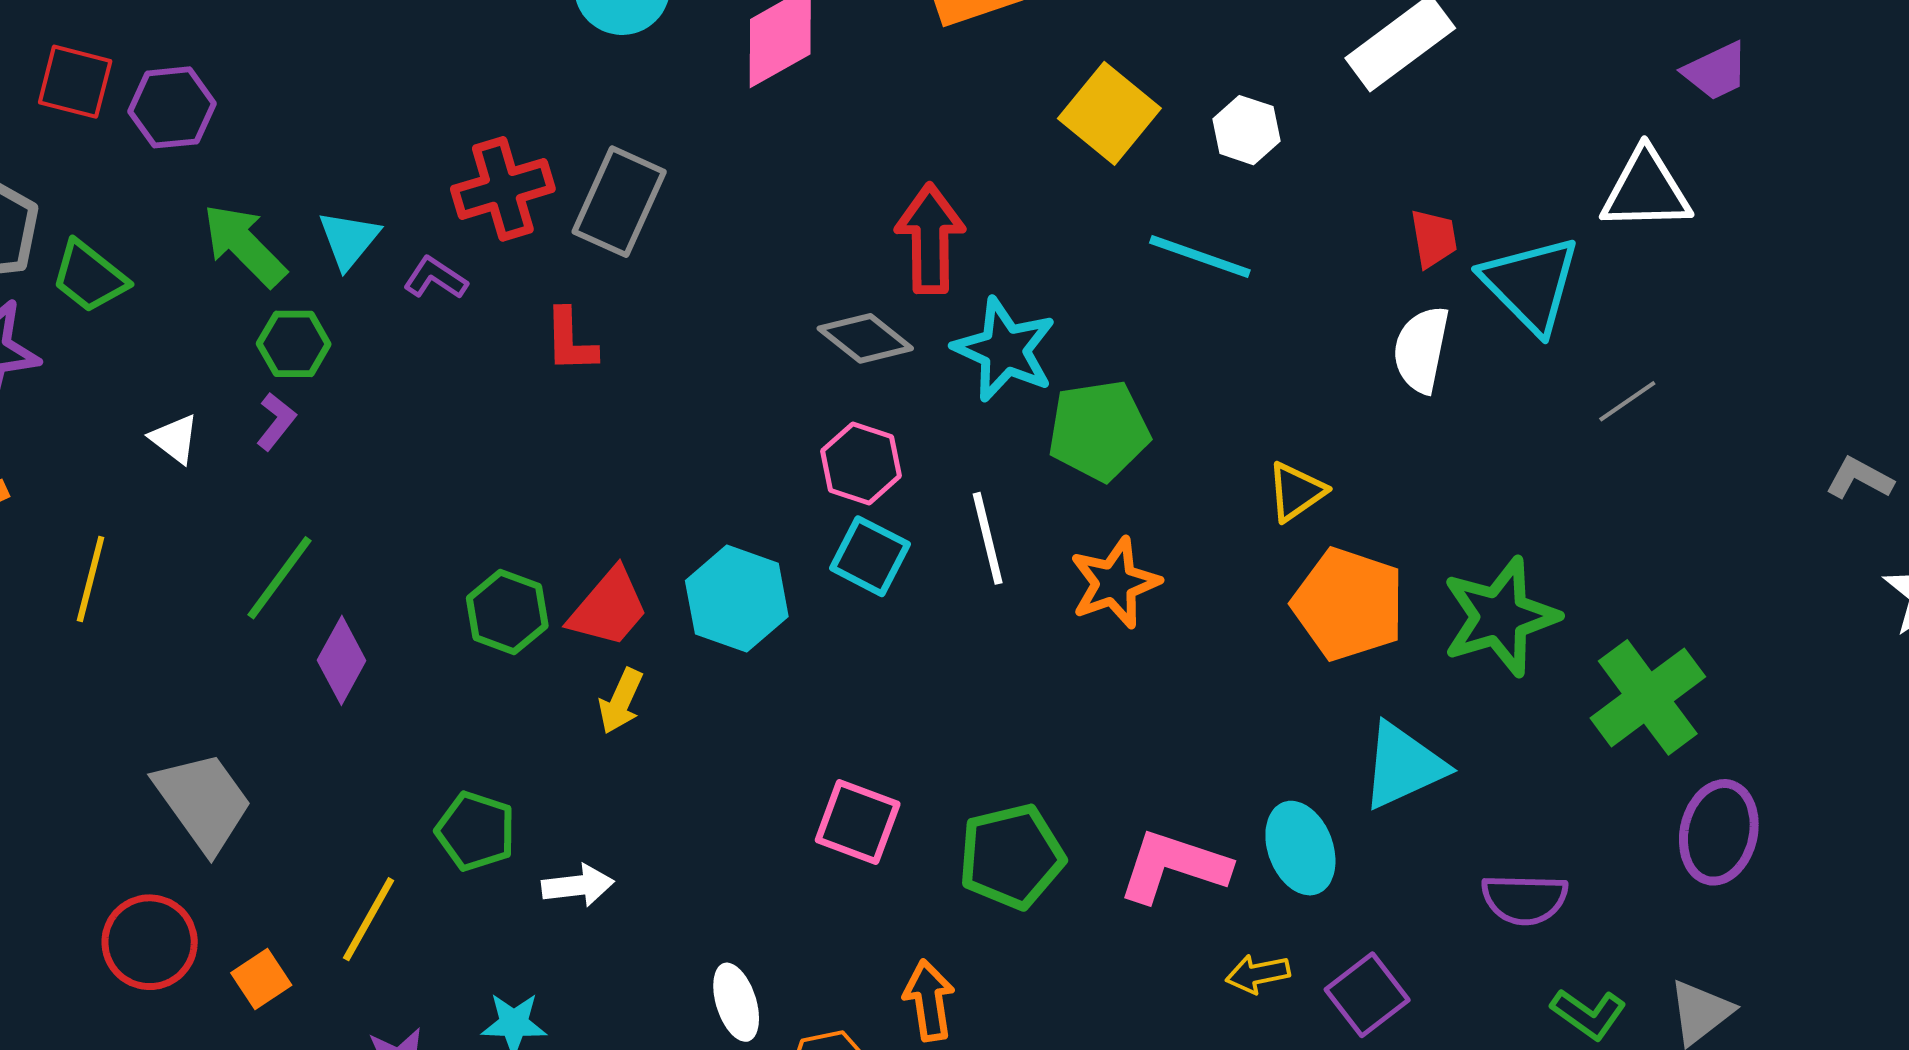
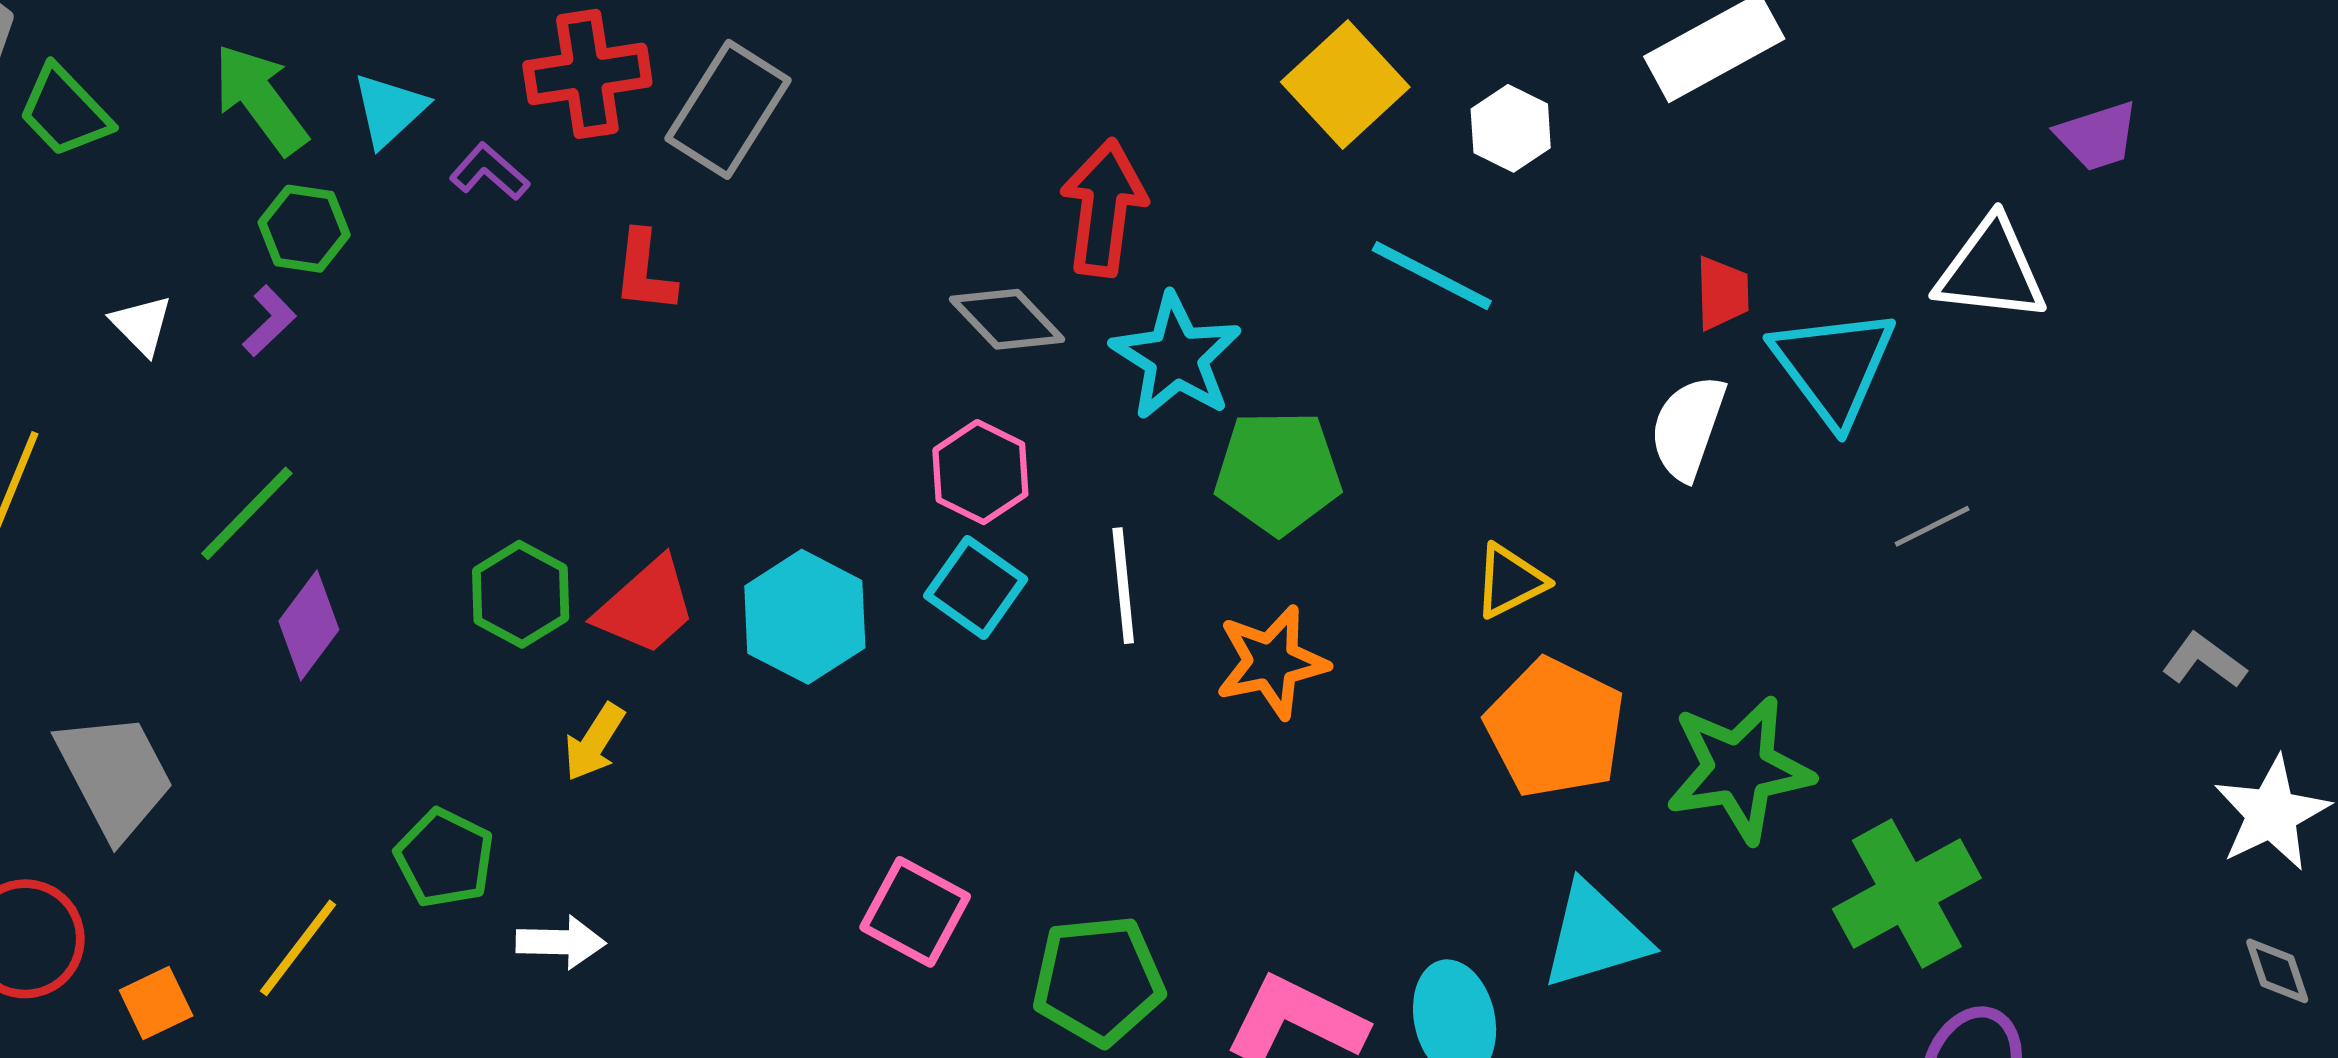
yellow arrow: (621, 701) -> (594, 742), moved

